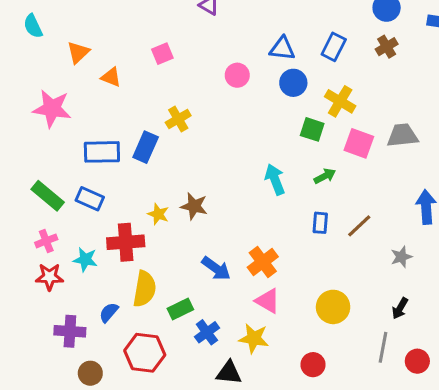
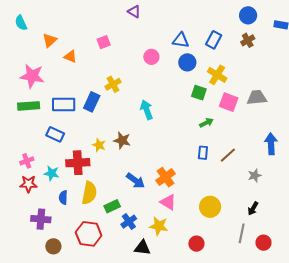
cyan arrow: (275, 179) -> (147, 110), moved
green rectangle: (48, 196) -> (29, 106), moved, turned -45
blue semicircle: (109, 312) -> (63, 197), moved, turned -40

